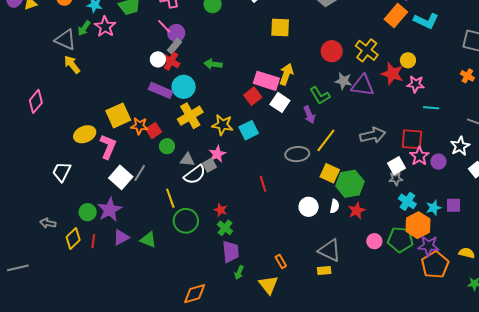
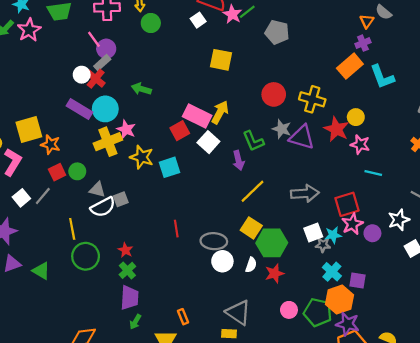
cyan L-shape: (426, 21) -> (382, 77), turned 35
yellow cross: (367, 50) -> (312, 99), turned -30
red square: (154, 131) -> (57, 172), moved
red square: (412, 139) -> (347, 204), turned -30
pink star: (217, 154) -> (126, 129), moved, turned -30
gray ellipse: (297, 154) -> (214, 241), moved
white square: (397, 166) -> (313, 232), moved
white square: (121, 177) -> (21, 198), size x0.7
purple square: (454, 205) -> (358, 281), moved
cyan star: (434, 208) -> (333, 235), moved

